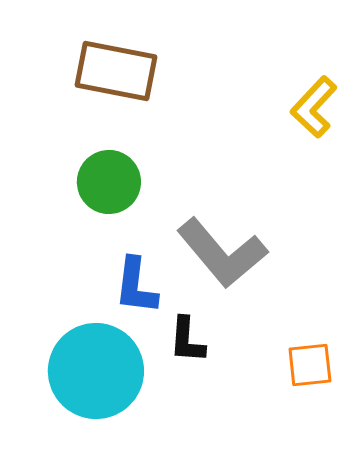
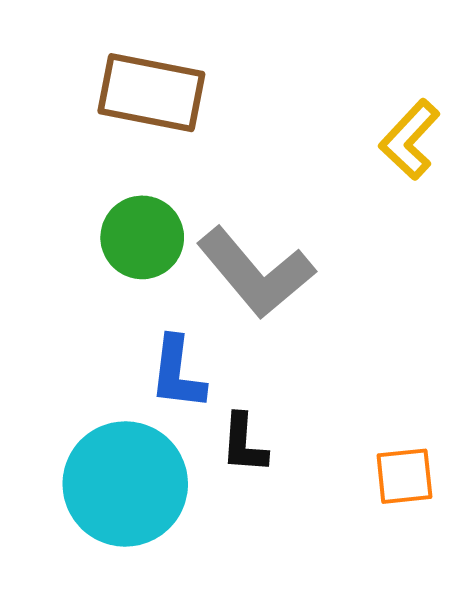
gray L-shape: (222, 253) -> (256, 273), moved

